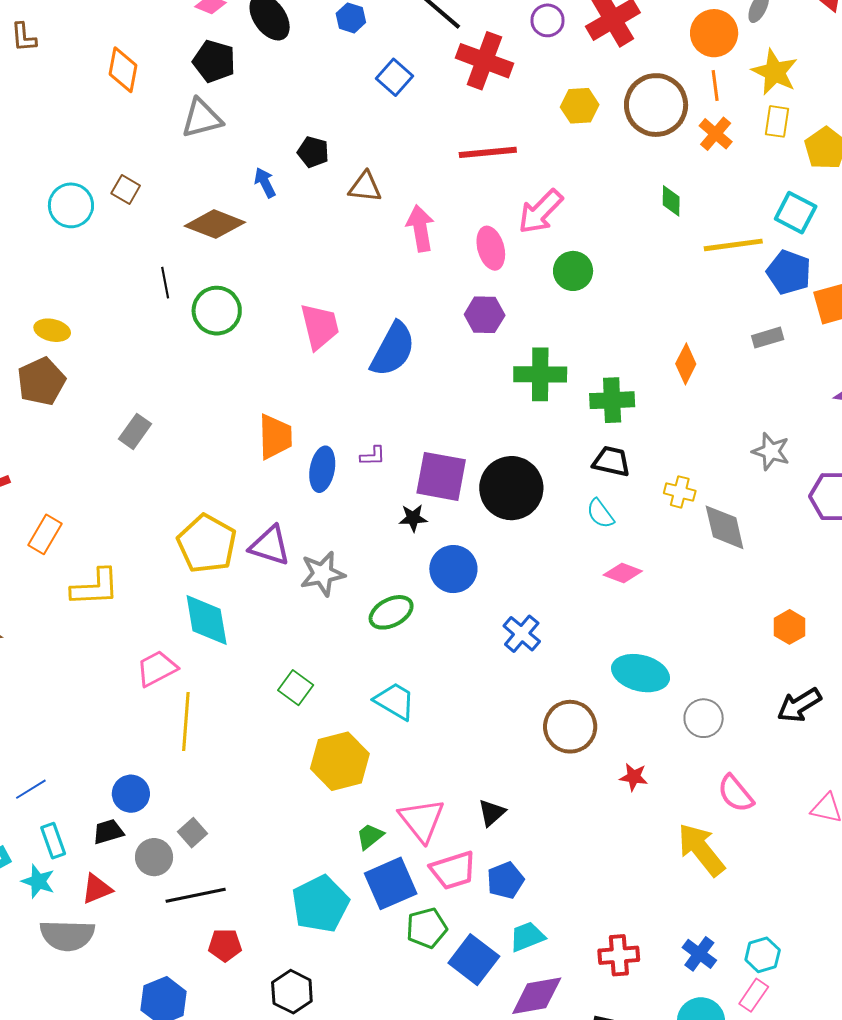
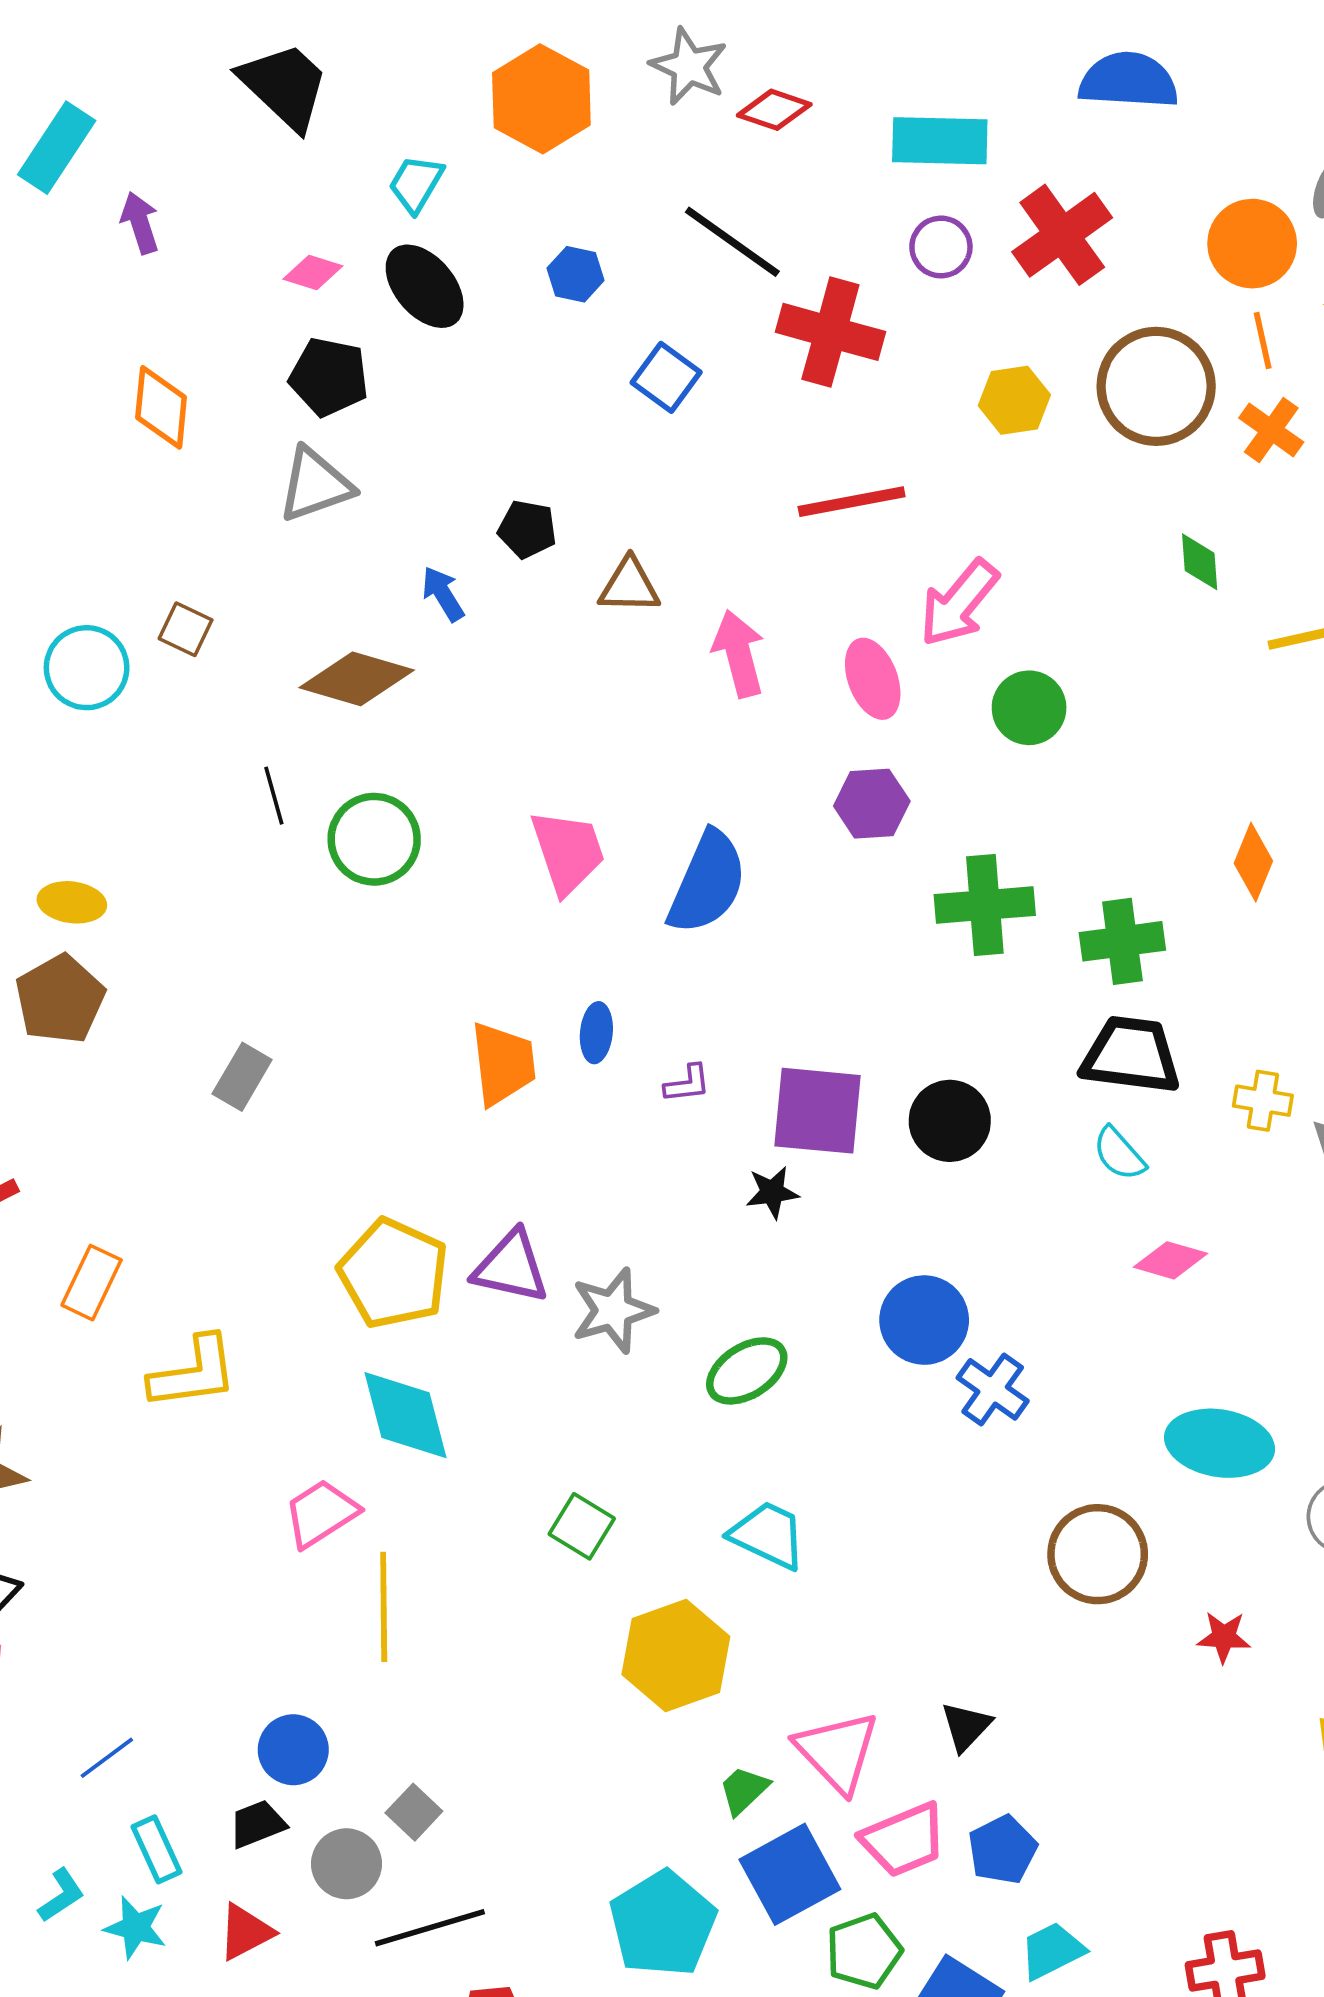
black trapezoid: (611, 461) -> (1131, 1055), size x1.4
blue ellipse: (322, 469) -> (596, 1033), moved, size x0.7
black circle: (511, 488) -> (950, 1121), size x0.7
blue circle: (453, 569) -> (924, 1320), moved

